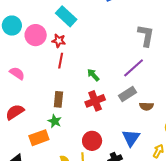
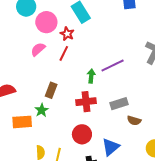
purple line: (134, 68) -> (113, 66), moved
pink semicircle: (17, 73) -> (38, 49), moved, turned -91
green arrow: (93, 75) -> (91, 76), turned 32
red circle: (92, 141) -> (82, 134), moved

